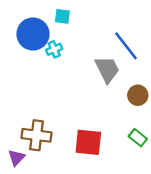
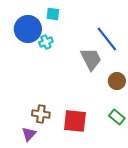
brown cross: (37, 135) -> (41, 114), moved, size x0.7
purple triangle: (16, 158) -> (29, 134), moved

